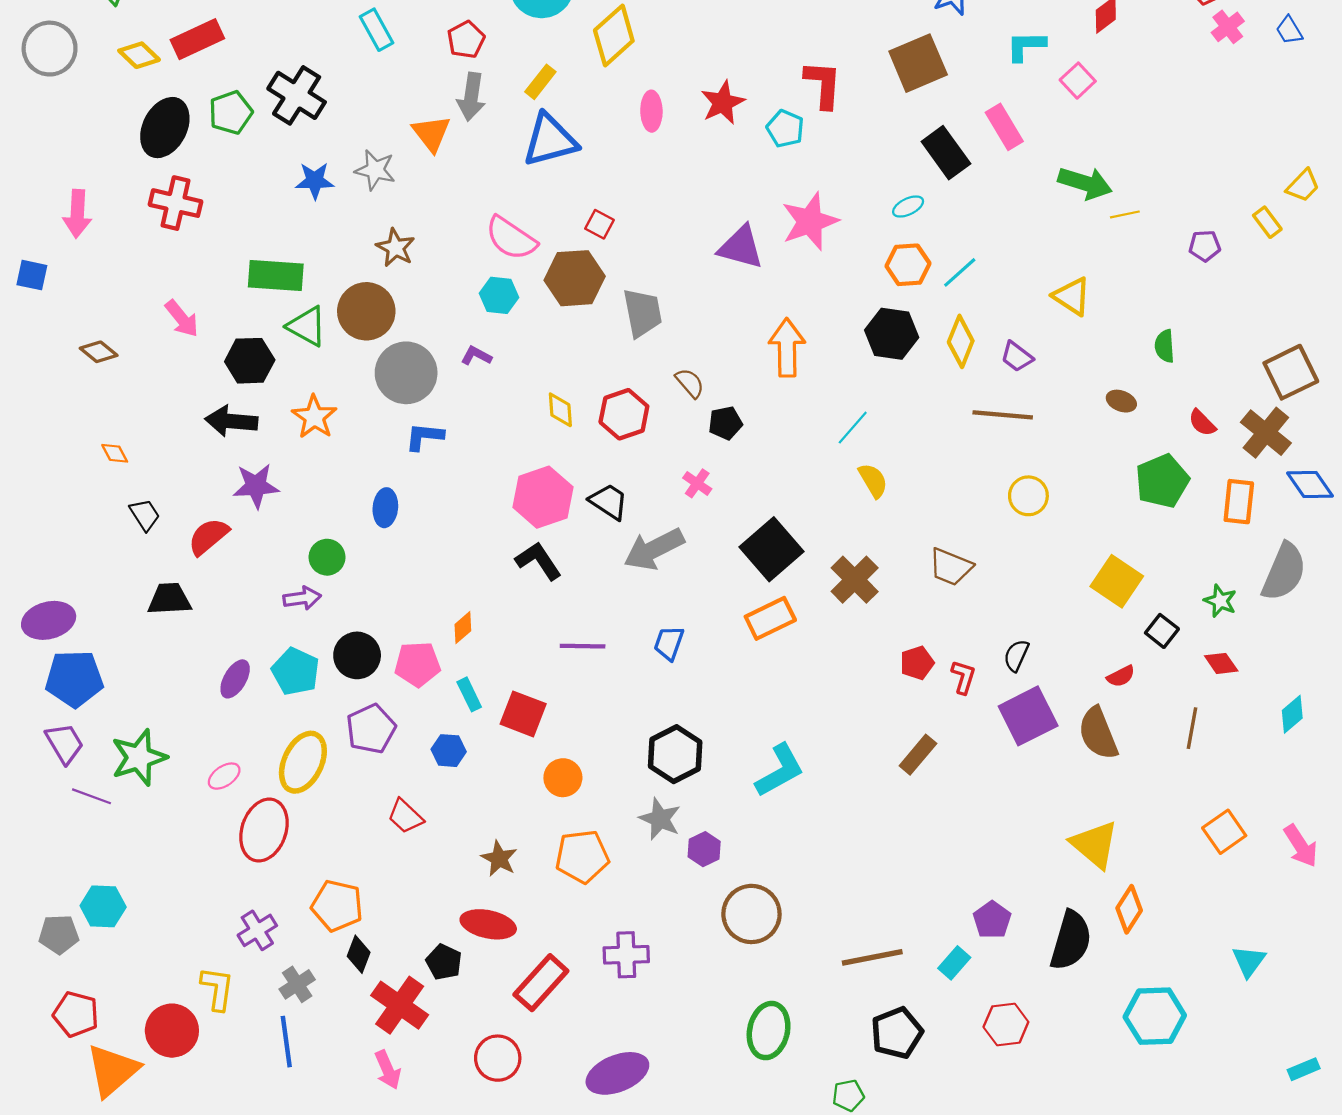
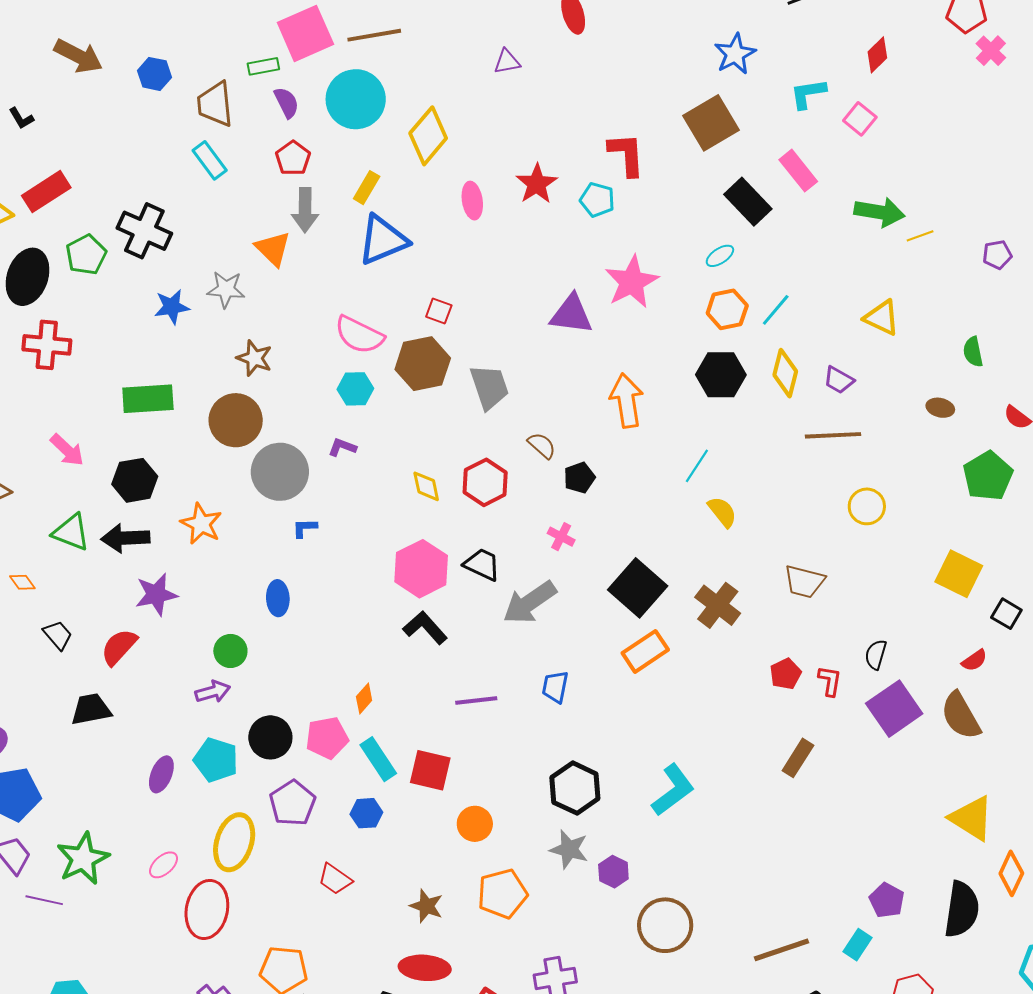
green triangle: (307, 326) -> (71, 532), moved
blue L-shape: (424, 437) -> (305, 528), size x0.7
cyan rectangle: (469, 694) -> (378, 759), size x1.4

